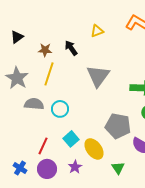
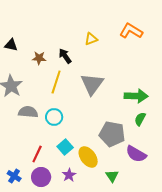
black triangle: (17, 37) -> (11, 45), turned 48
yellow line: (49, 74) -> (56, 82), moved

